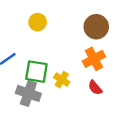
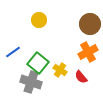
green square: (36, 72) -> (38, 63), turned 30
red semicircle: (95, 88) -> (81, 77), moved

